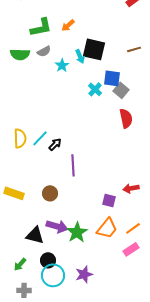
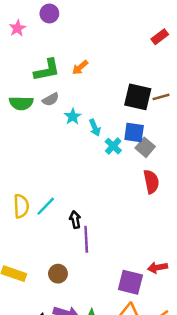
black square: (94, 49) -> (138, 97), moved
cyan arrow: (80, 56) -> (95, 128), moved
black arrow: (55, 144) -> (75, 220), moved, turned -56
purple square: (109, 200) -> (130, 282), size x1.5

